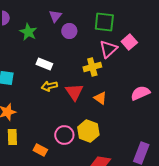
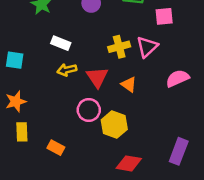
pink square: (129, 42) -> (164, 16), turned 35
pink triangle: (108, 49) -> (147, 47), moved
pink circle: (64, 135) -> (89, 110), moved

